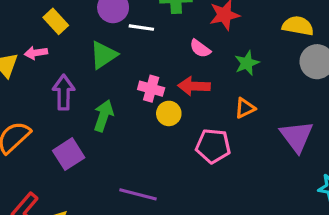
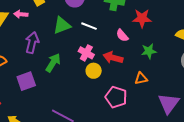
white line: (141, 28) -> (89, 26), moved

